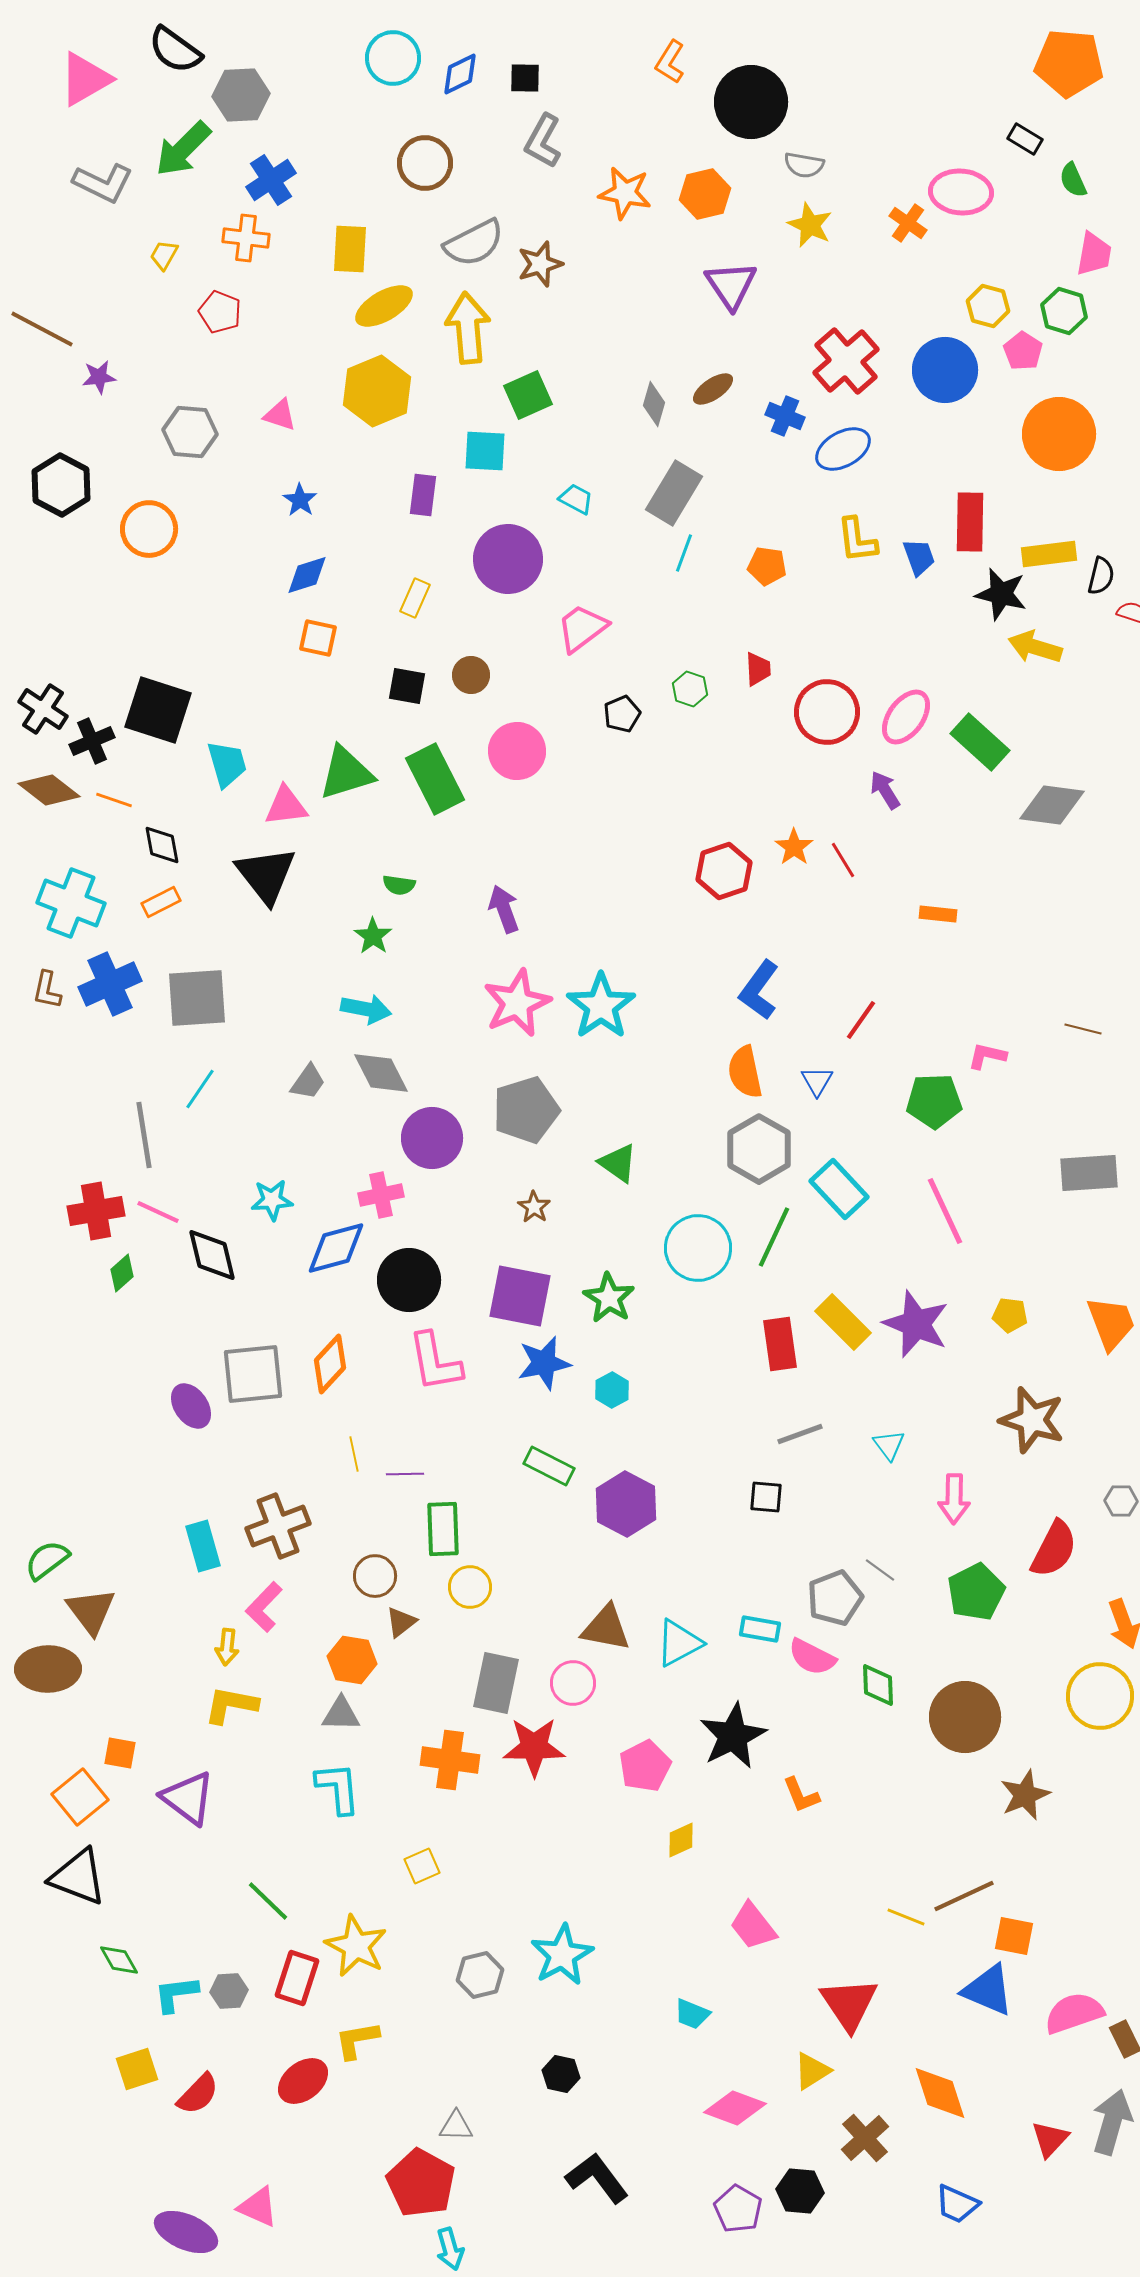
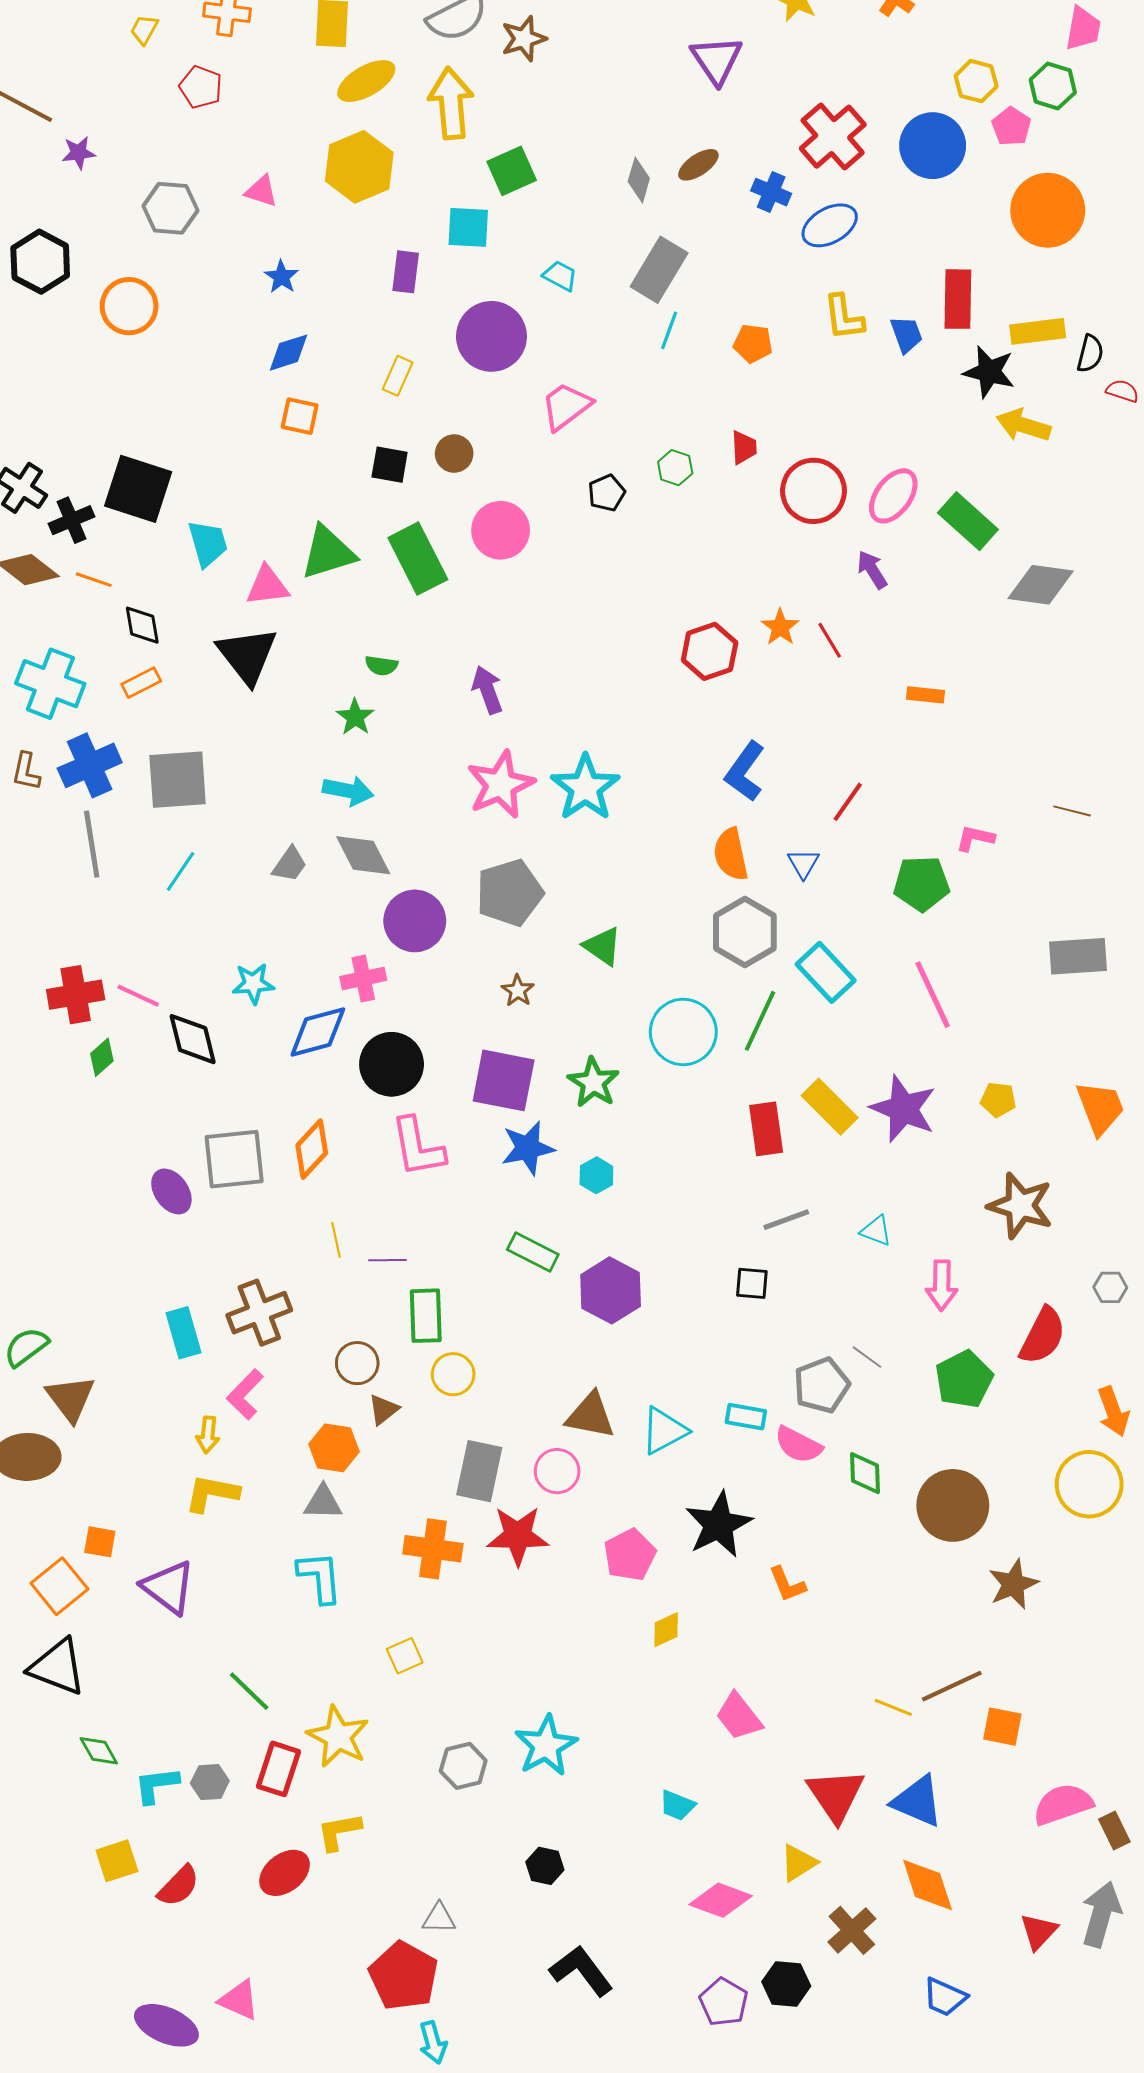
gray line: (144, 1135) -> (92, 844), moved
cyan triangle: (889, 1445) -> (876, 1231), turned -32
blue triangle: (988, 1990) -> (917, 1801), moved

